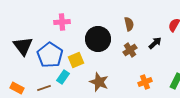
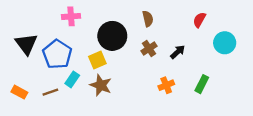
black arrow: (155, 43) -> (178, 52), moved
yellow square: (76, 60) -> (97, 60), moved
brown star: (99, 82) -> (101, 85), moved

